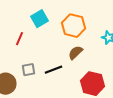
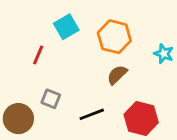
gray square: (28, 70) -> (51, 99), turned 32
black line: (53, 70) -> (92, 114), moved

